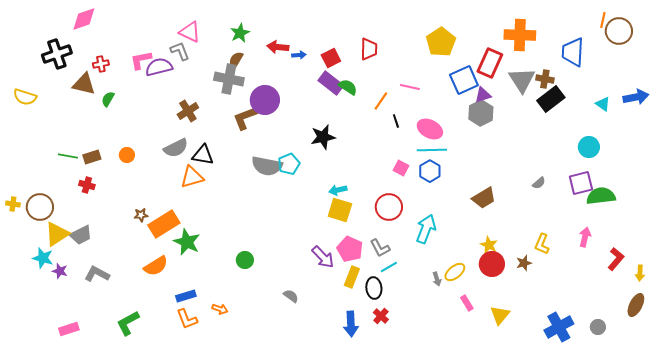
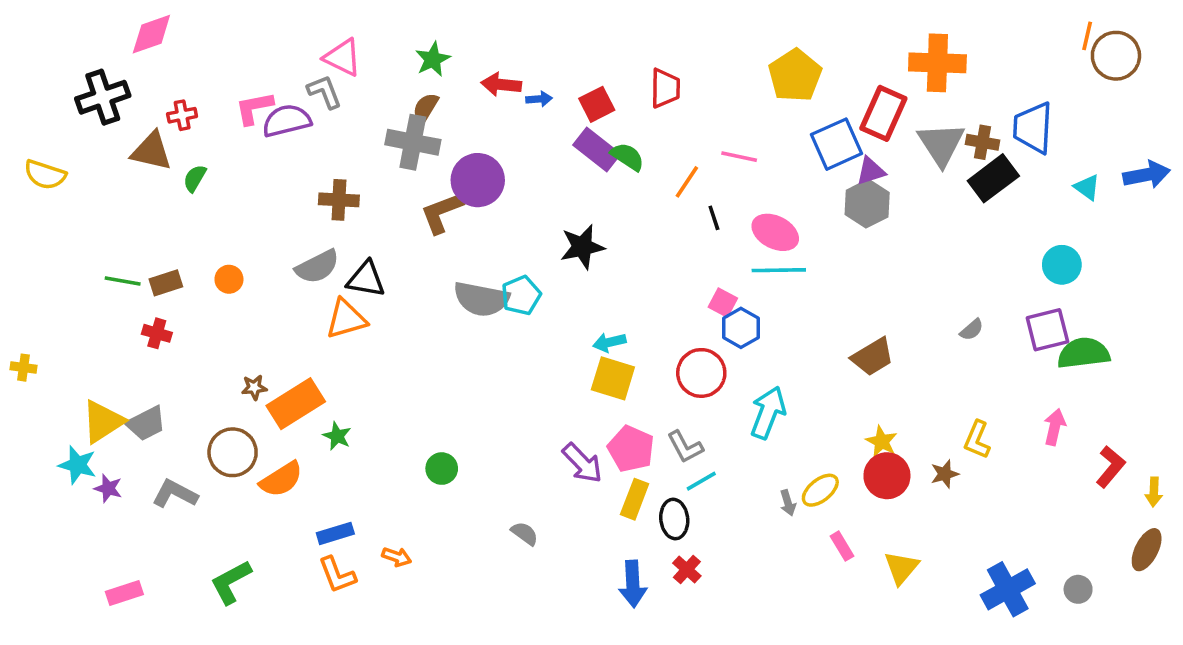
blue trapezoid: (573, 52) -> (1033, 128), moved
brown cross: (188, 111) -> (339, 200), turned 35
blue hexagon: (430, 171) -> (741, 328), moved
brown circle: (40, 207) -> (233, 452), moved
green star: (187, 242) -> (337, 436), size x0.6

